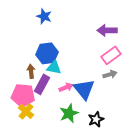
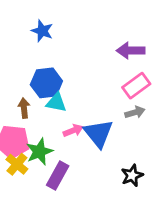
purple rectangle: (42, 84) -> (58, 175), moved
green star: (69, 113) -> (39, 152), moved
black star: (96, 119) -> (132, 175), moved

